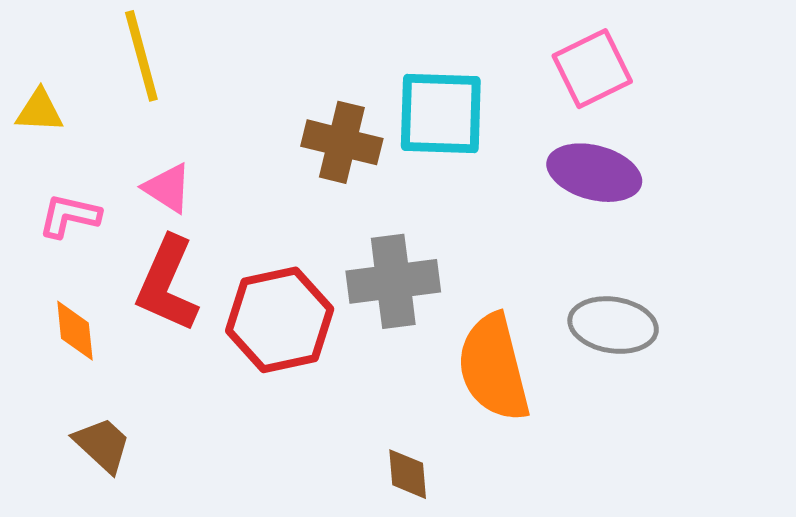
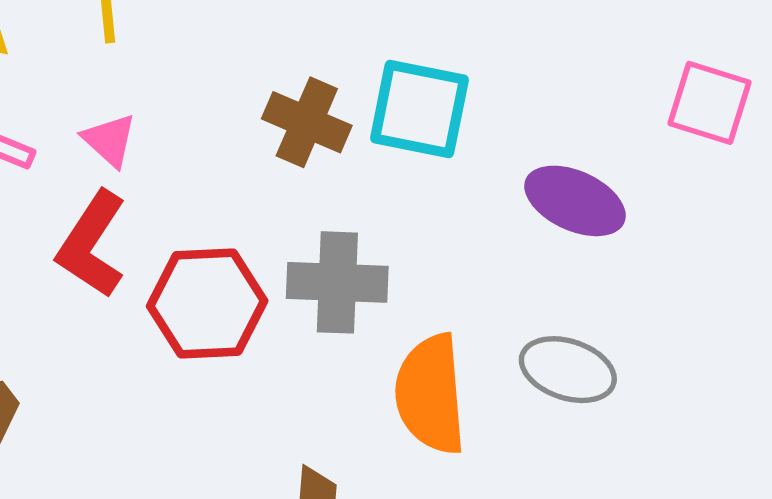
pink square: (592, 69) -> (710, 103), moved, turned 34

